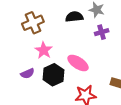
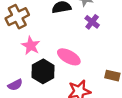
purple cross: (102, 32) -> (92, 22), turned -32
purple semicircle: (27, 74) -> (15, 85), moved

